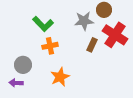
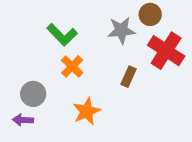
brown rectangle: (92, 45) -> (129, 77), moved
orange cross: (50, 46) -> (72, 66), turned -35

